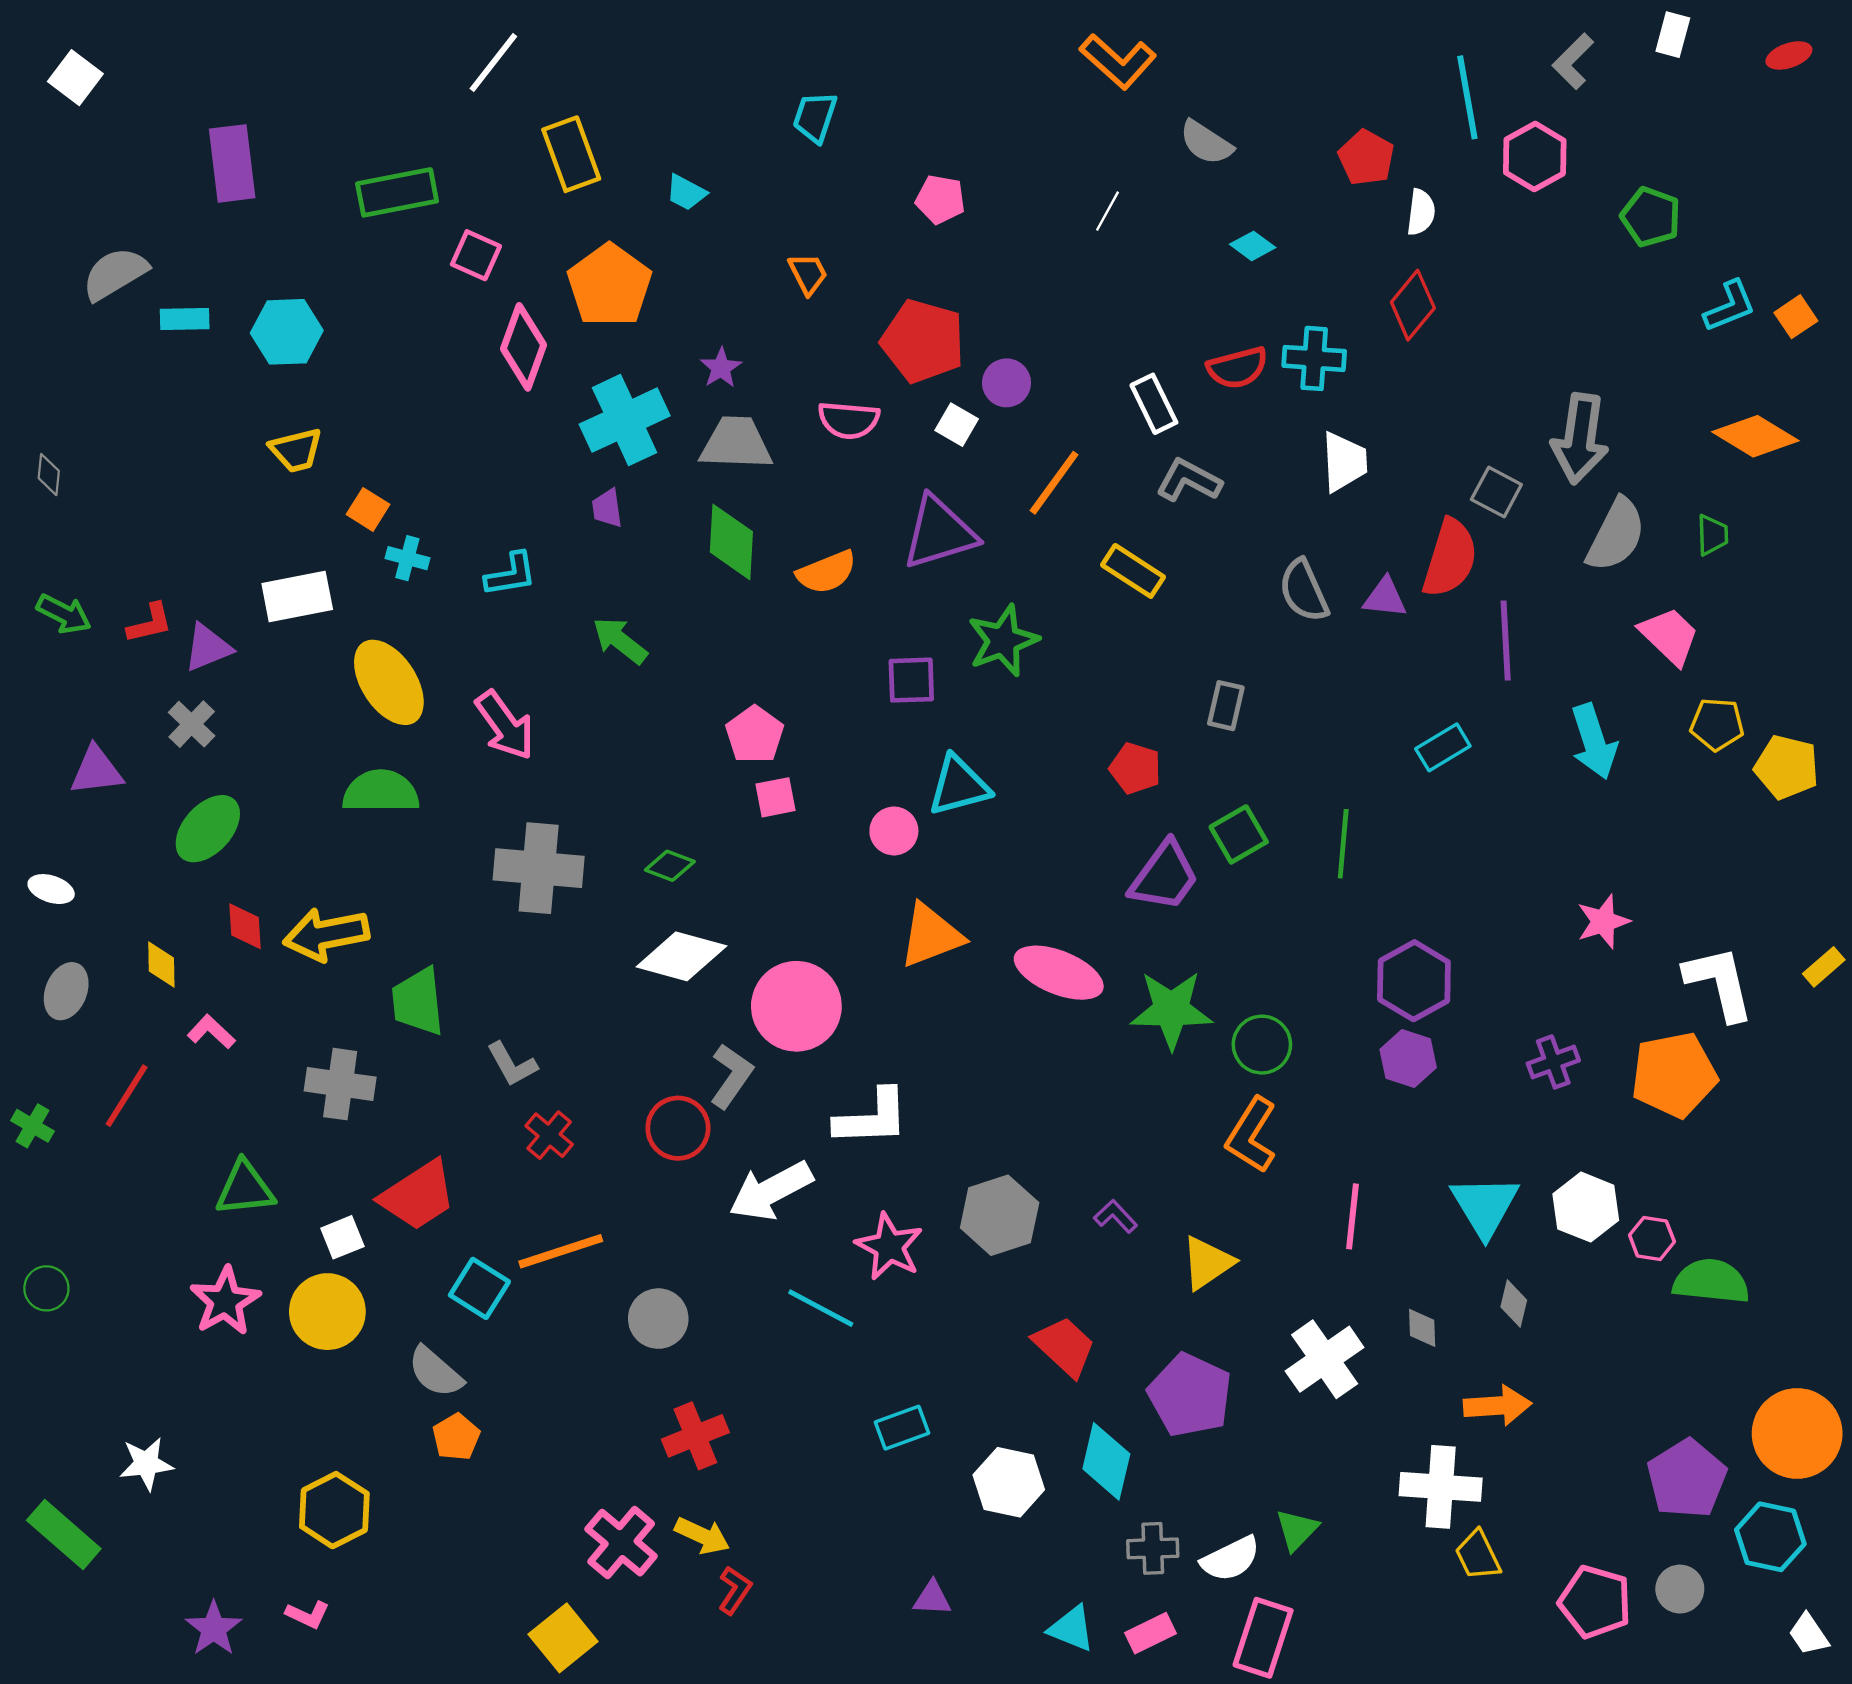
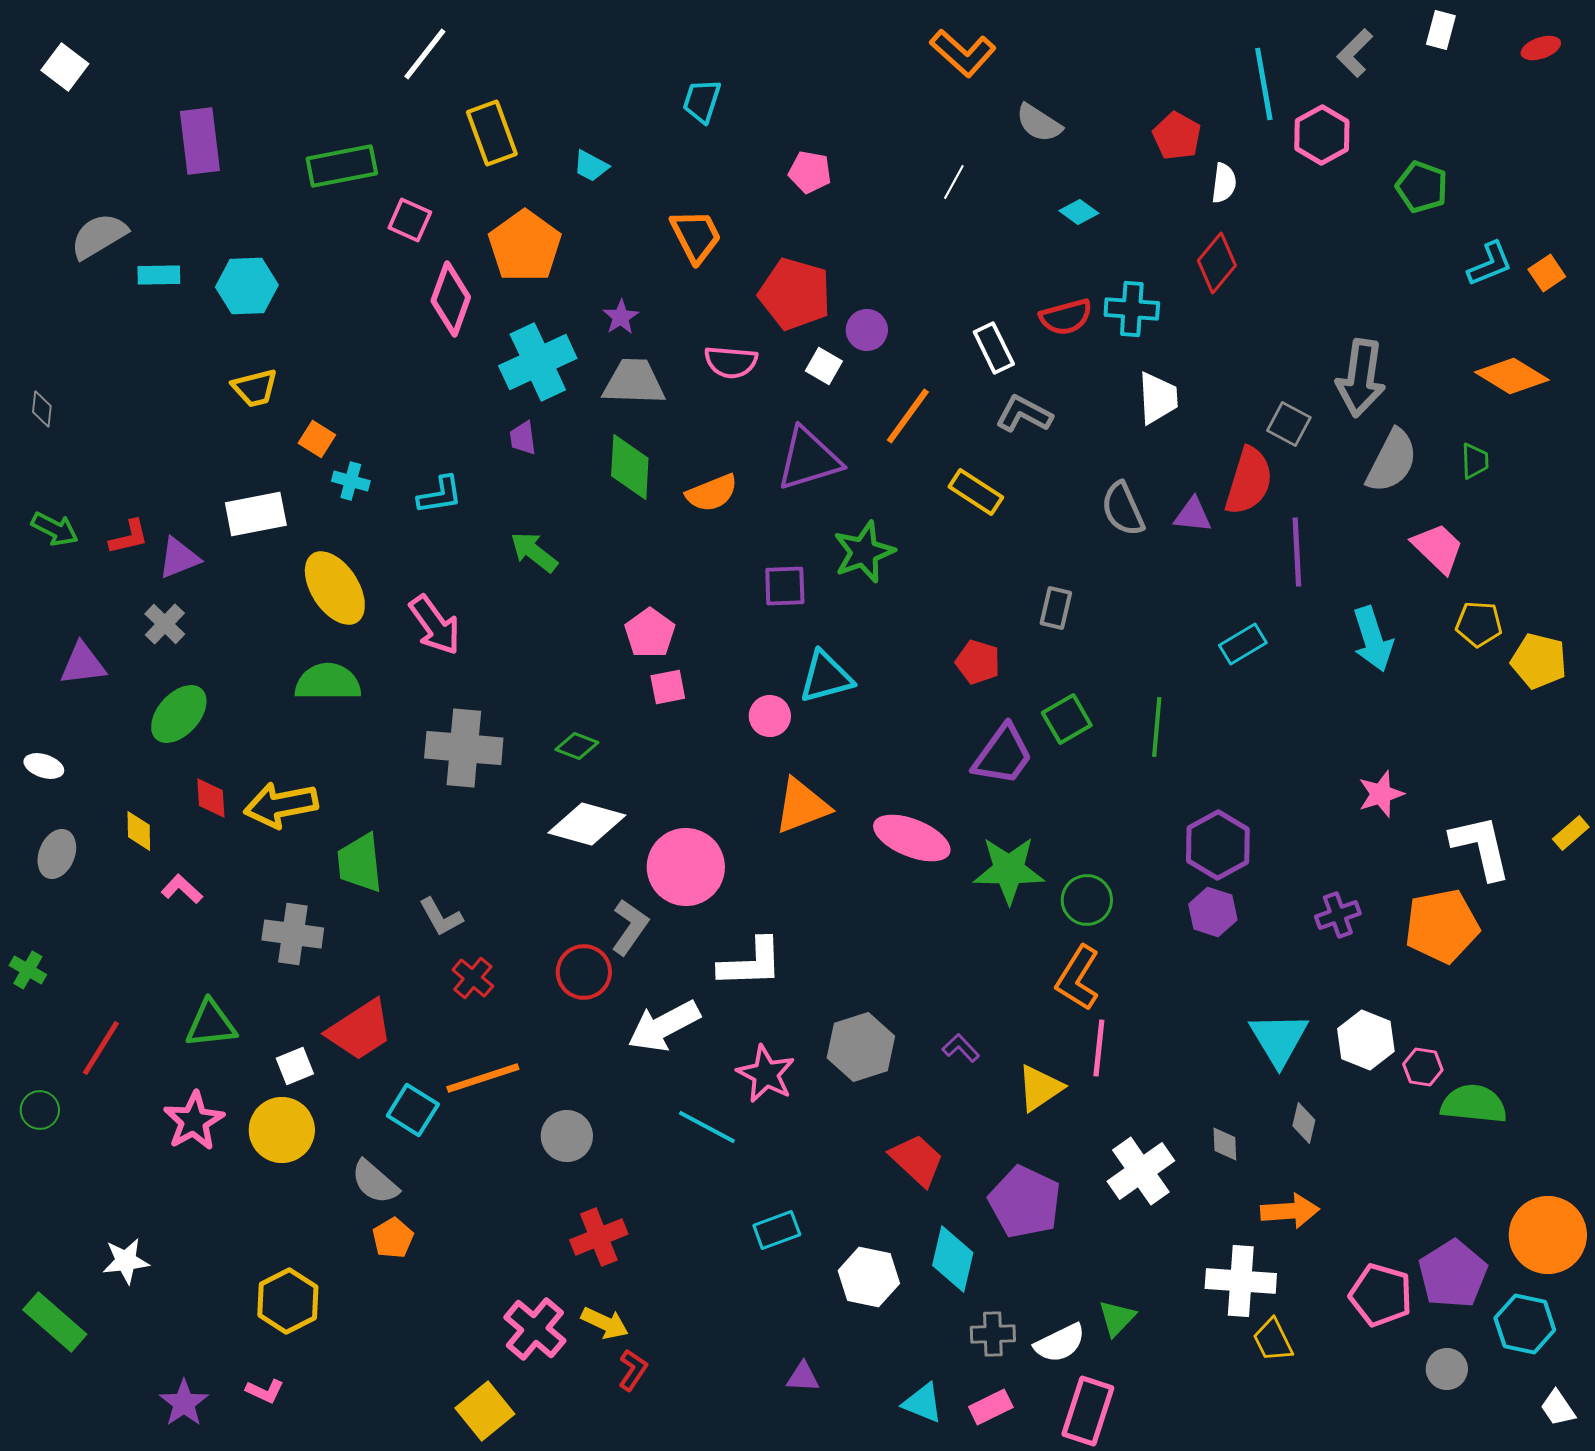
orange trapezoid: (808, 274) -> (696, 236), size x1.5
red line: (127, 1096) -> (101, 1048), moved
pink line: (1352, 1216) -> (1099, 1048), moved
pink pentagon: (1595, 1602) -> (1381, 1295), moved

